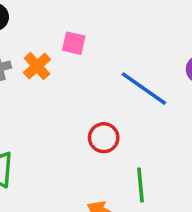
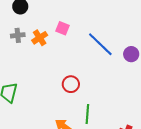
blue line: (144, 89) -> (100, 44), moved

